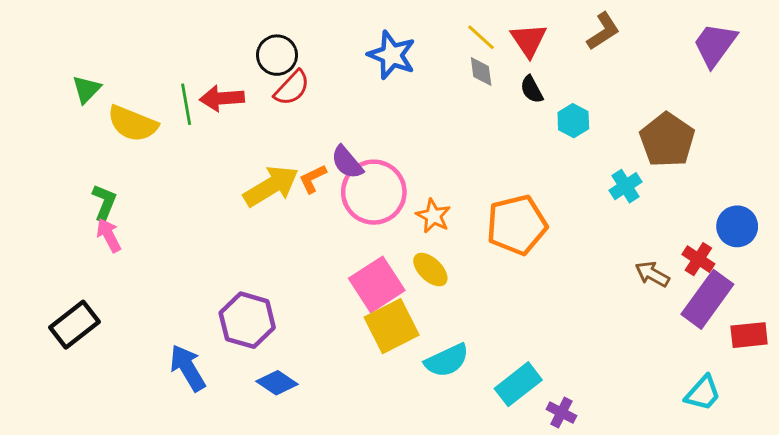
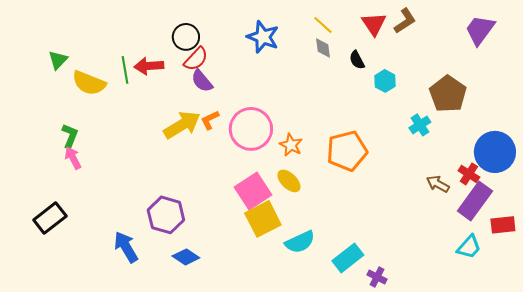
red triangle: (529, 40) -> (374, 24), moved
purple semicircle: (347, 162) -> (202, 81), moved
blue circle: (737, 226) -> (495, 152), size x1.5
cyan trapezoid: (703, 393) -> (469, 247), moved

